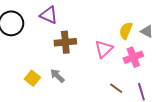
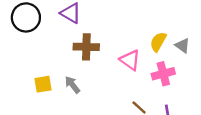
pink triangle: (104, 49) -> (130, 60), turned -48
yellow square: (32, 78) -> (43, 84), turned 35

